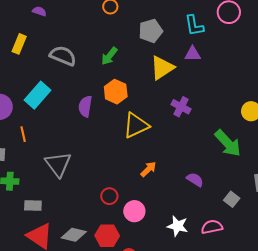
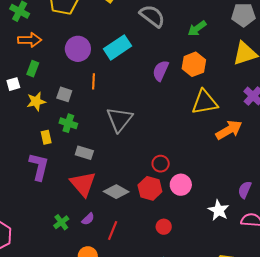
orange arrow: (148, 169) -> (229, 130), moved, size x1.5
purple semicircle: (195, 180) -> (245, 190), moved, turned -114
red hexagon: (107, 236) -> (150, 188), moved

